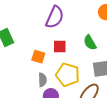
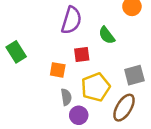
green semicircle: (90, 43) -> (107, 35), moved
yellow pentagon: (68, 75) -> (96, 87), turned -30

